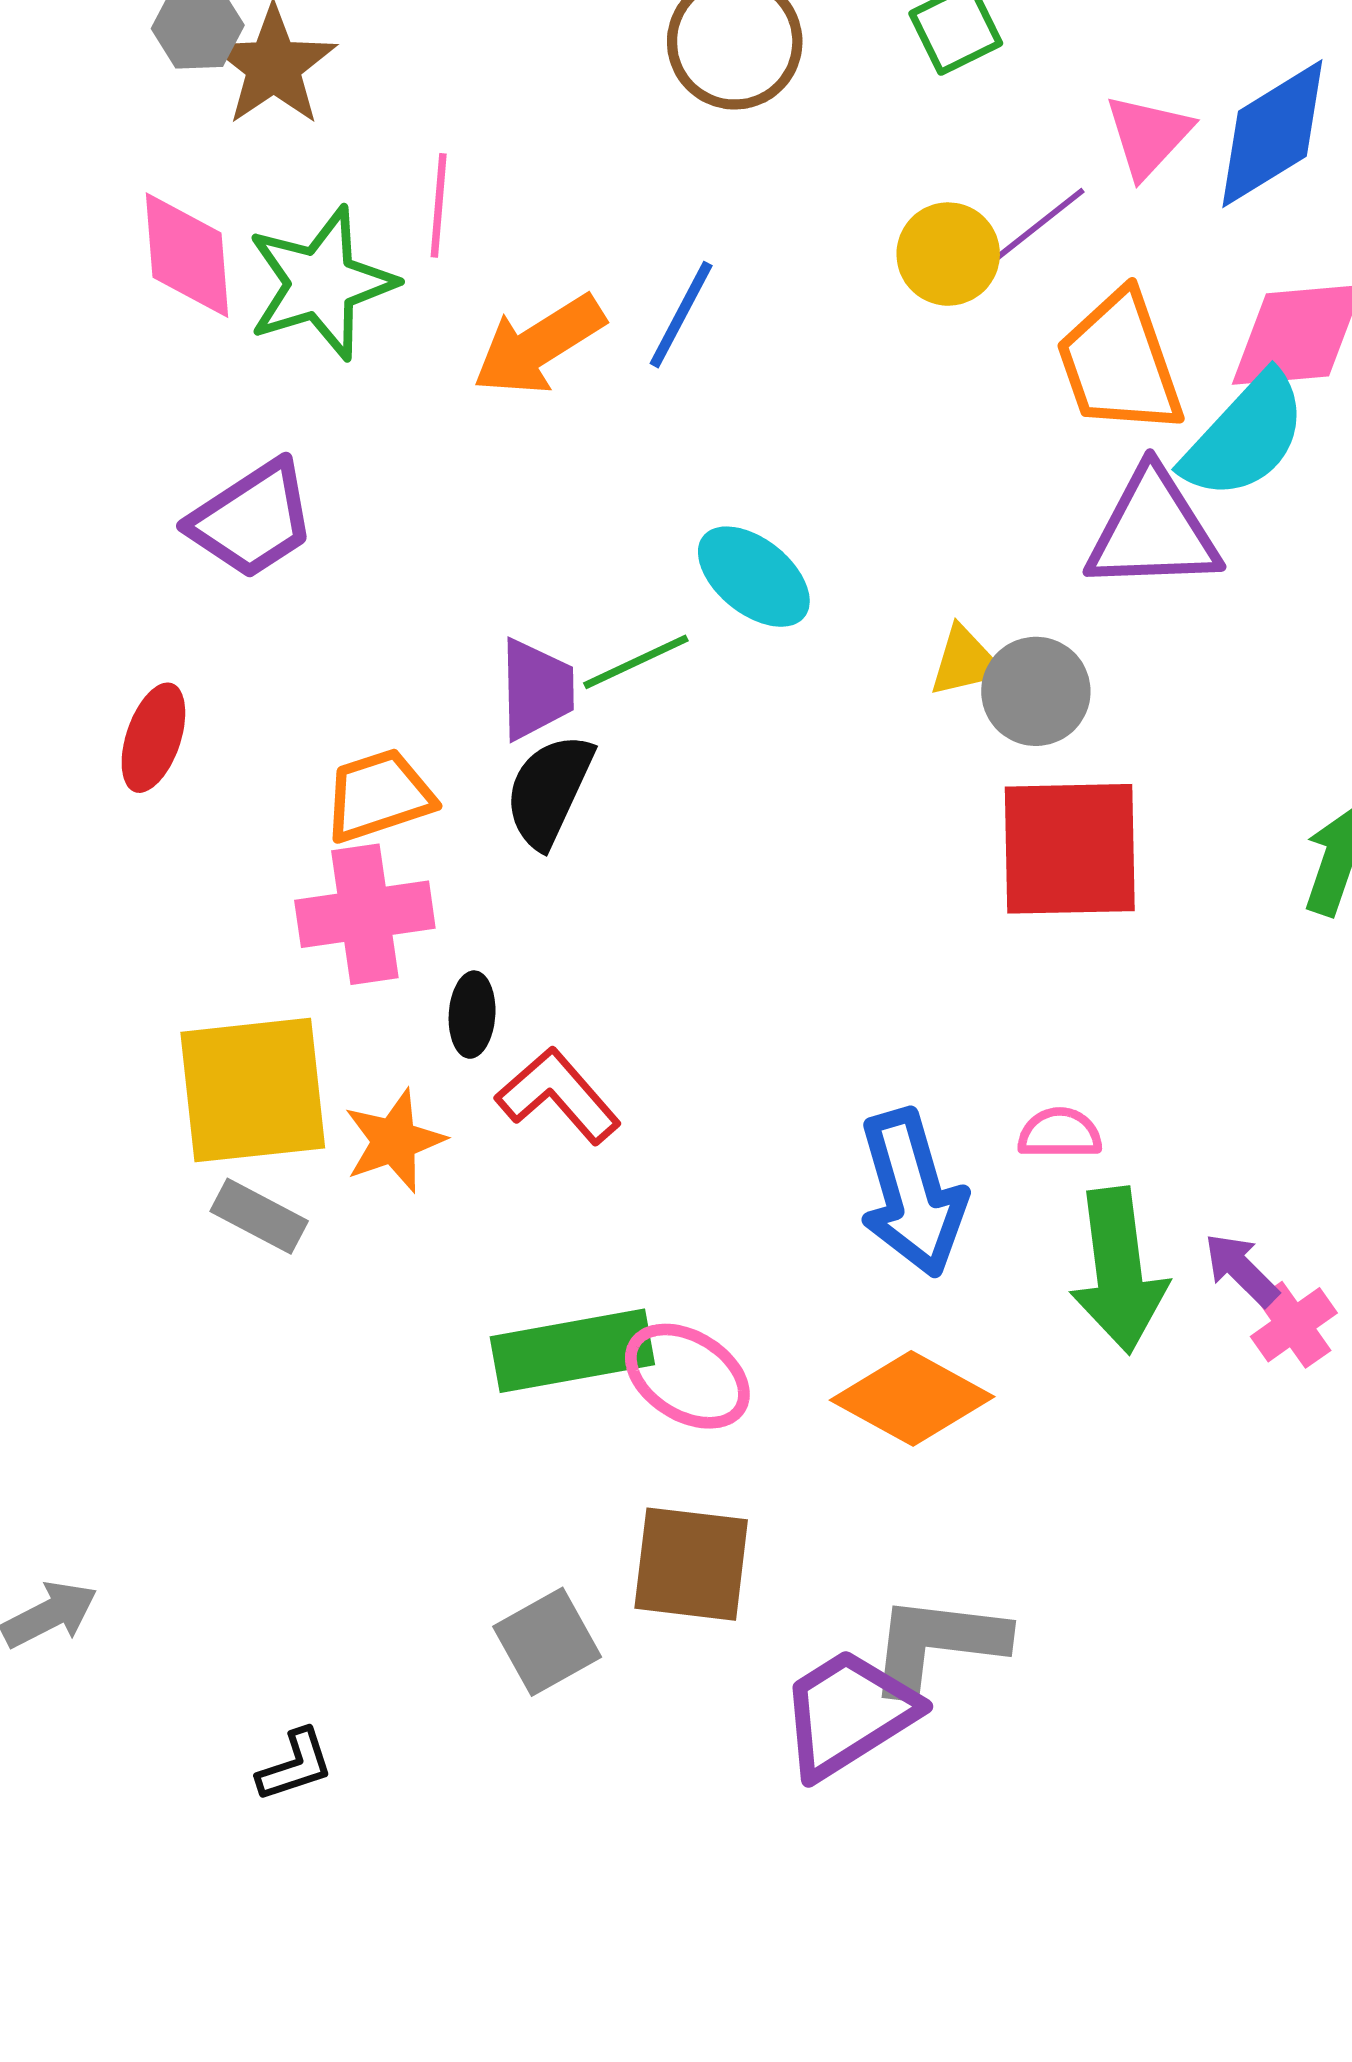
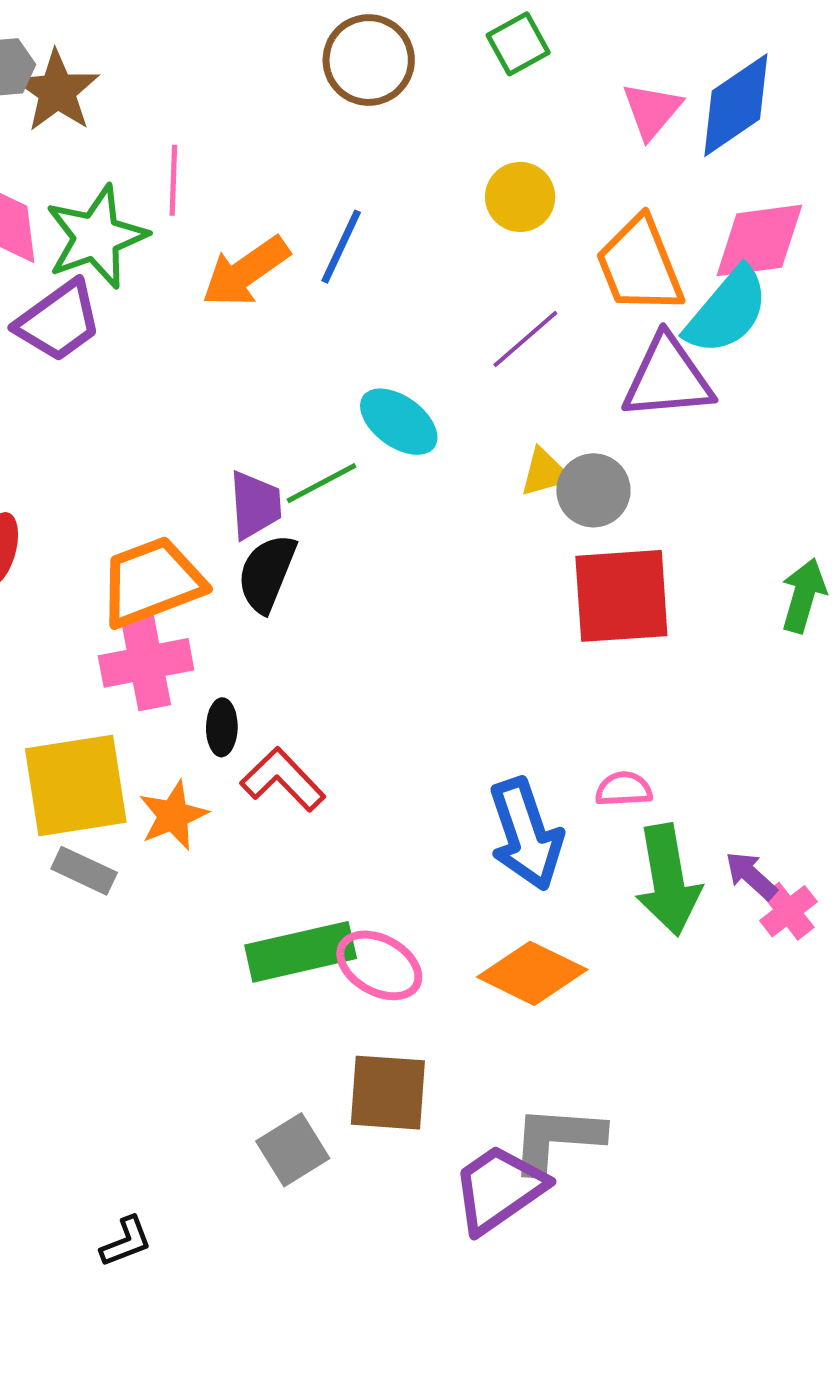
purple line: (1036, 227) -> (525, 339), moved
purple trapezoid: (252, 520) -> (59, 321), moved
orange trapezoid: (379, 796) -> (152, 582), size x1.4

